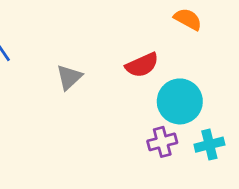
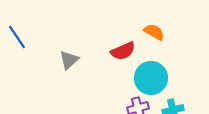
orange semicircle: (188, 19) -> (154, 32), moved

